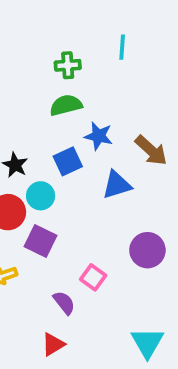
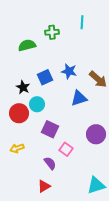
green semicircle: (66, 105) -> (27, 45), moved
blue square: (68, 161) -> (45, 77), moved
purple square: (41, 241) -> (50, 129), moved
cyan triangle: (147, 343) -> (96, 185), turned 42

